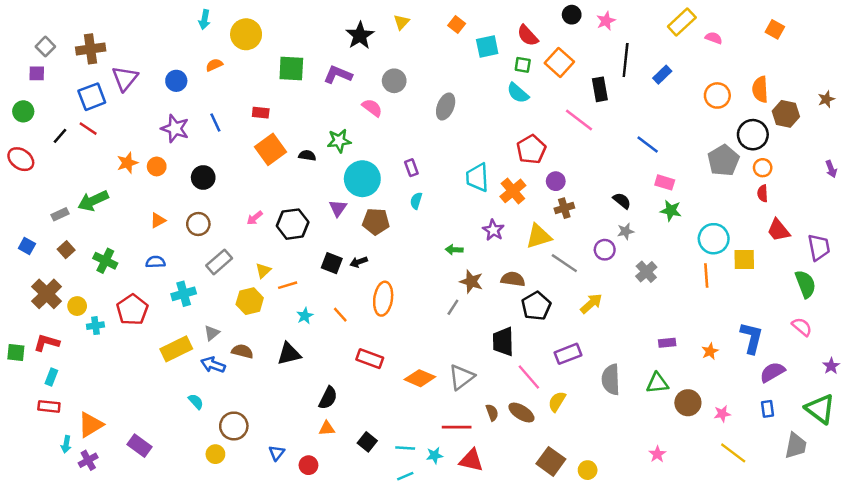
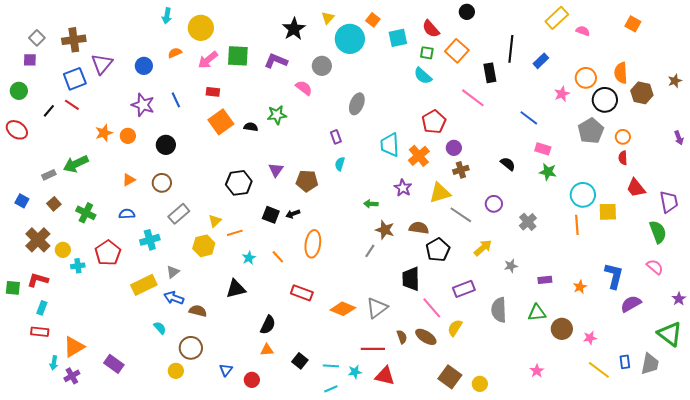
pink star: (606, 21) -> (562, 94), moved
gray ellipse: (446, 106) -> (357, 104), moved
black circle: (753, 135) -> (605, 100), moved
cyan circle: (362, 179) -> (350, 39), moved
pink arrow: (255, 218) -> (208, 60), moved, size x1.5
gray star: (626, 231) -> (511, 266), moved
brown semicircle: (242, 351) -> (198, 311), moved
blue rectangle: (768, 409) -> (625, 362), moved

